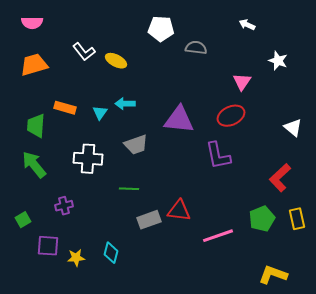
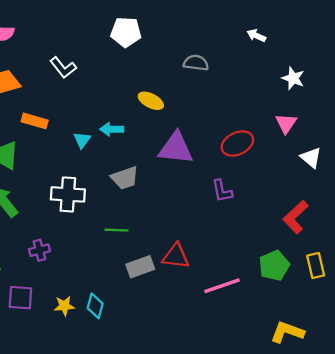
white pentagon: (161, 29) -> (126, 32), moved
yellow ellipse: (116, 61) -> (151, 101), moved
pink triangle: (242, 82) -> (286, 123), moved
orange rectangle: (65, 108) -> (35, 121), moved
purple L-shape: (218, 156) -> (222, 191), size x0.7
yellow star: (76, 258) -> (64, 306), moved

